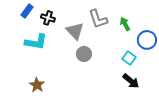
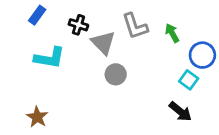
black cross: (48, 18) -> (78, 25), moved
cyan square: (129, 58) -> (189, 80), moved
brown star: (37, 85) -> (37, 117), moved

